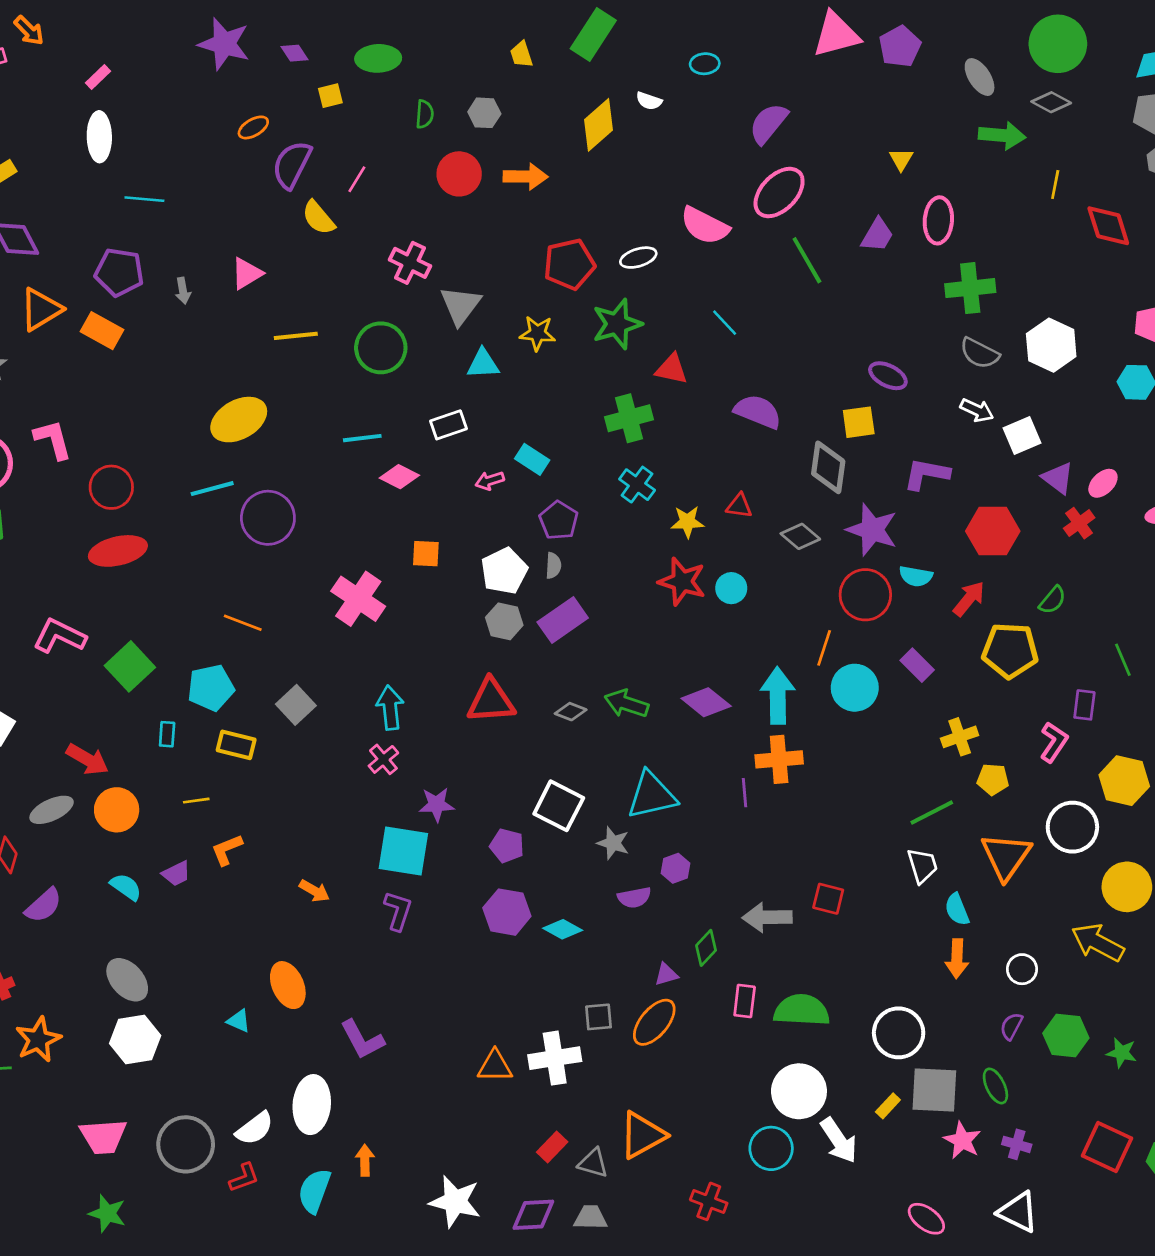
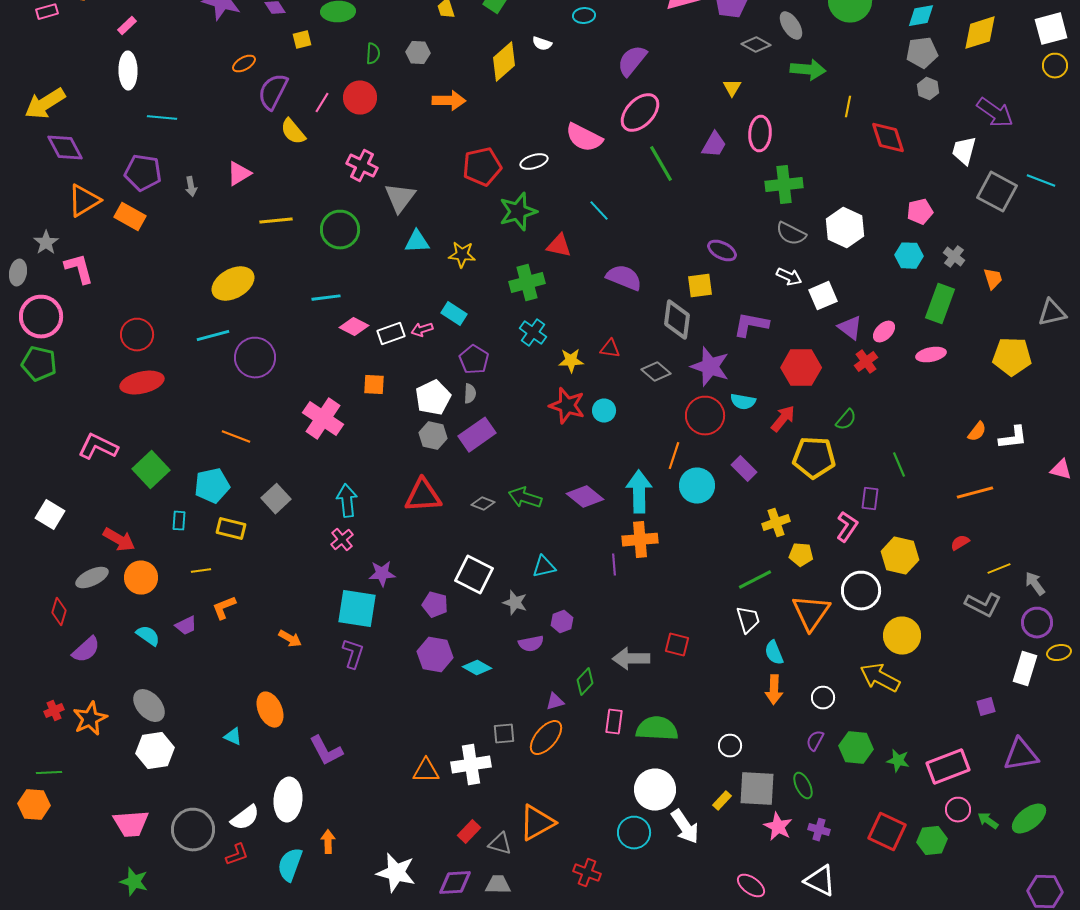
gray diamond: (1051, 102) -> (756, 45), moved
red circle: (459, 174) -> (360, 98), moved
yellow star: (537, 333) -> (462, 255), moved
white rectangle: (448, 425) -> (391, 334), moved
pink L-shape: (53, 439) -> (79, 269), moved
cyan triangle: (652, 795) -> (544, 567), size x0.6
white circle: (899, 1033) -> (730, 746), size x0.6
orange star: (38, 1040) -> (90, 719), moved

